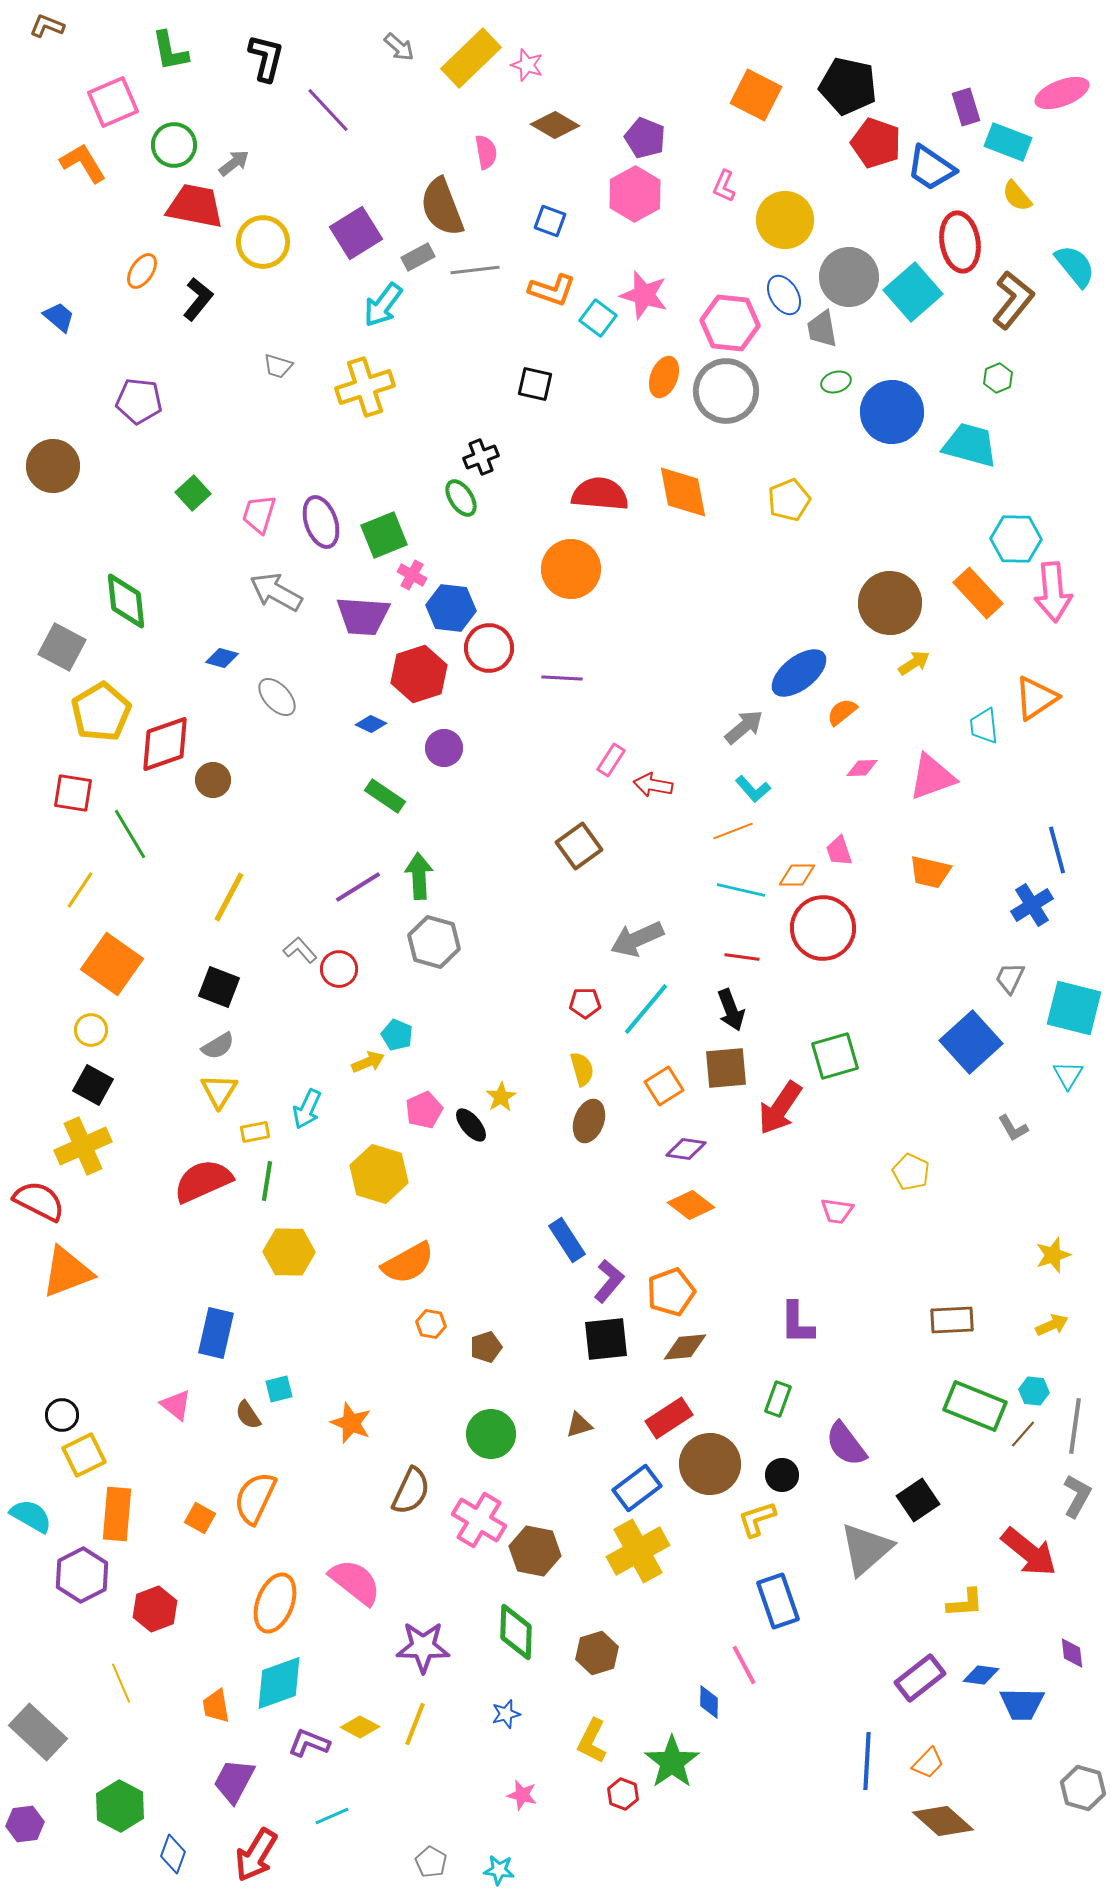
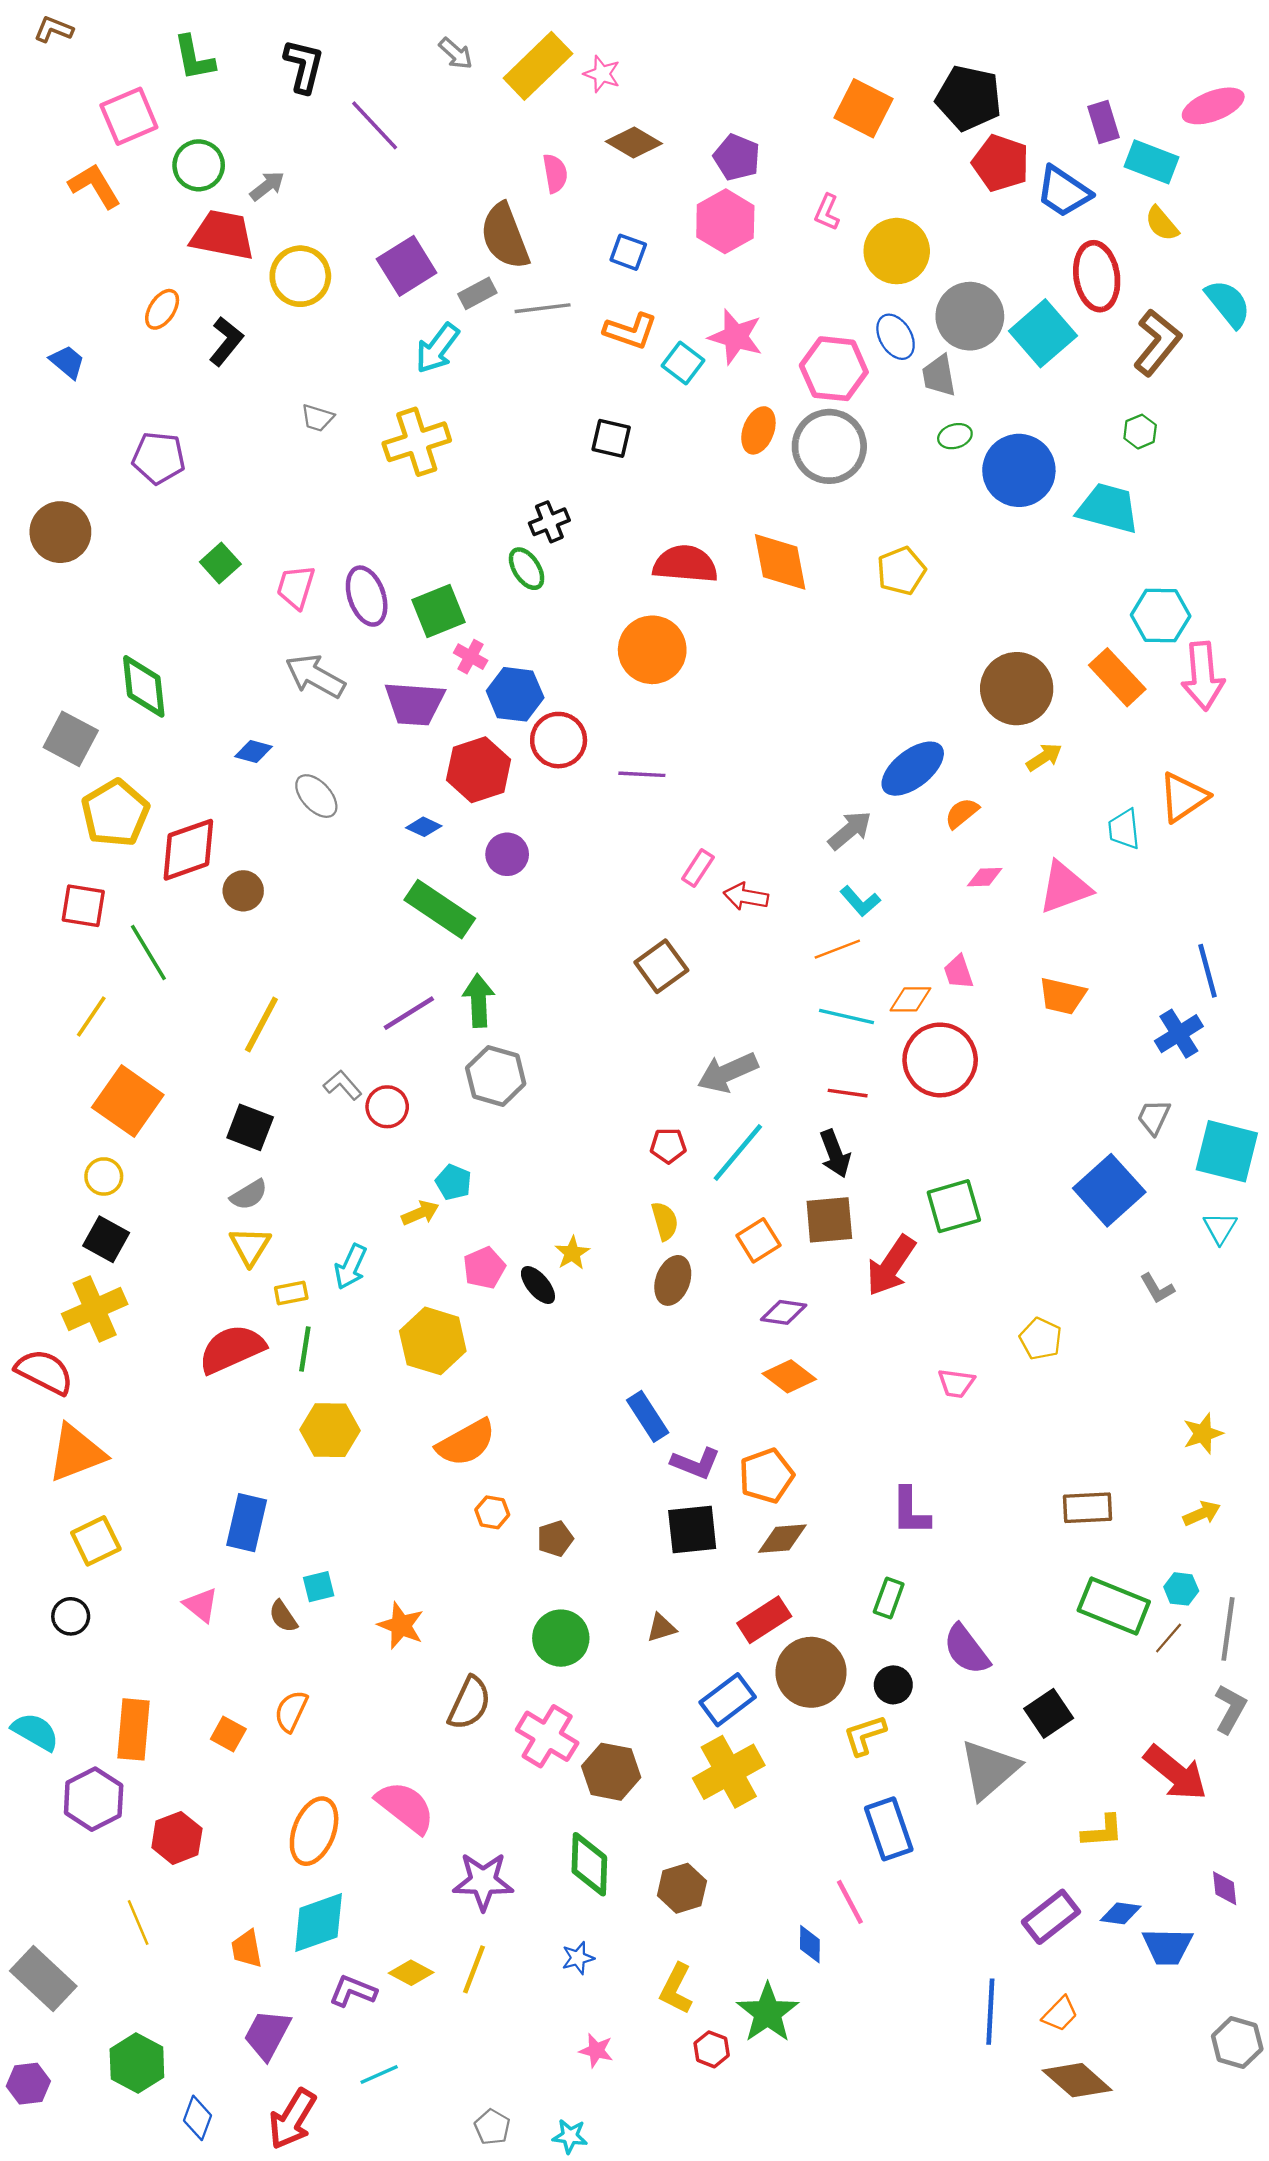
green rectangle: (385, 796) -> (440, 909), size x1.5
purple L-shape: (609, 1281) -> (696, 1463), turned 72
yellow square: (84, 1455) -> (96, 1541), moved
orange semicircle: (255, 1498) -> (291, 1711), size x0.7

